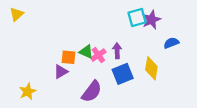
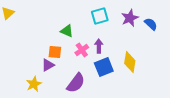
cyan square: (137, 17) -> (100, 16), moved
blue semicircle: (171, 43) -> (151, 24), moved, turned 64
green triangle: (86, 52) -> (67, 31), moved
yellow star: (28, 92) -> (34, 84), moved

